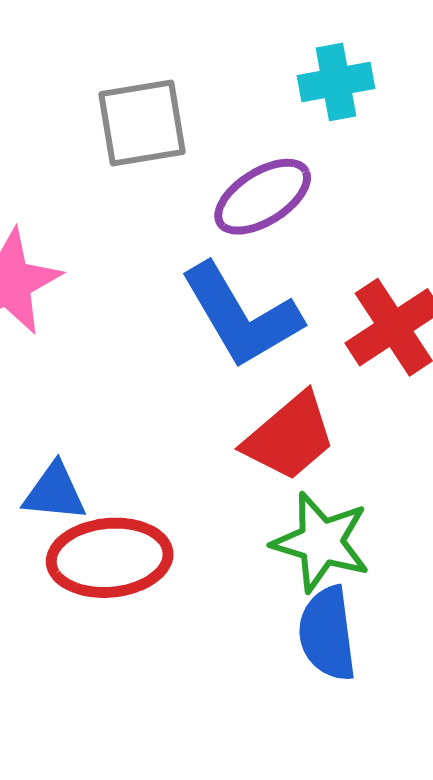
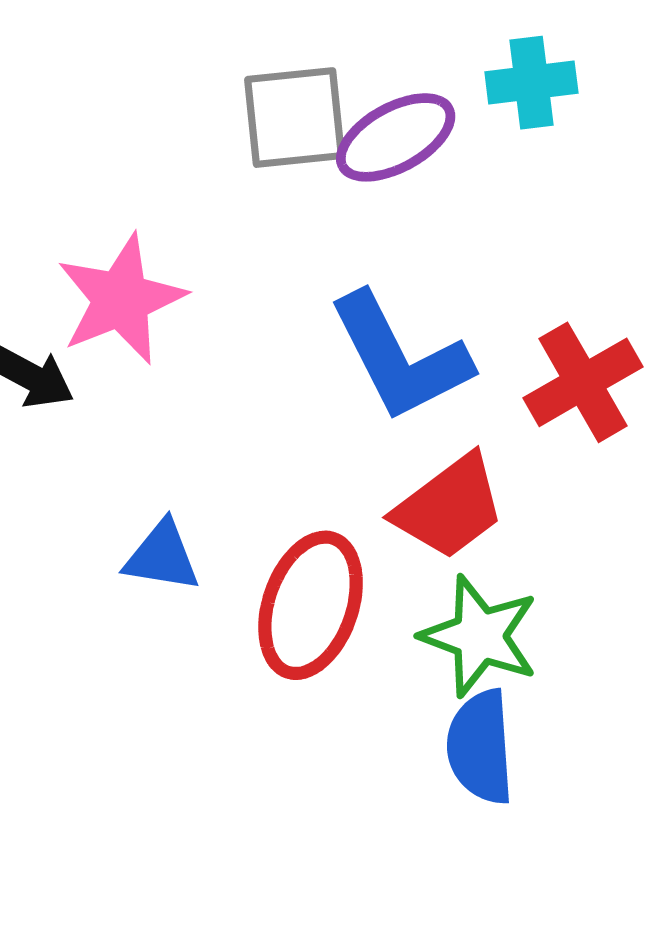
purple ellipse: (263, 197) -> (396, 137), moved
red ellipse: (110, 558) -> (311, 605), moved, turned -69

